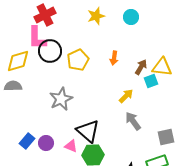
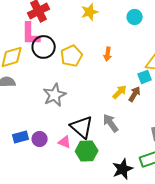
cyan circle: (131, 17) -> (135, 17), moved
brown arrow: (141, 67) -> (135, 94), moved
gray arrow: (133, 121) -> (111, 123), moved
blue rectangle: (27, 141) -> (21, 137), turned 35

